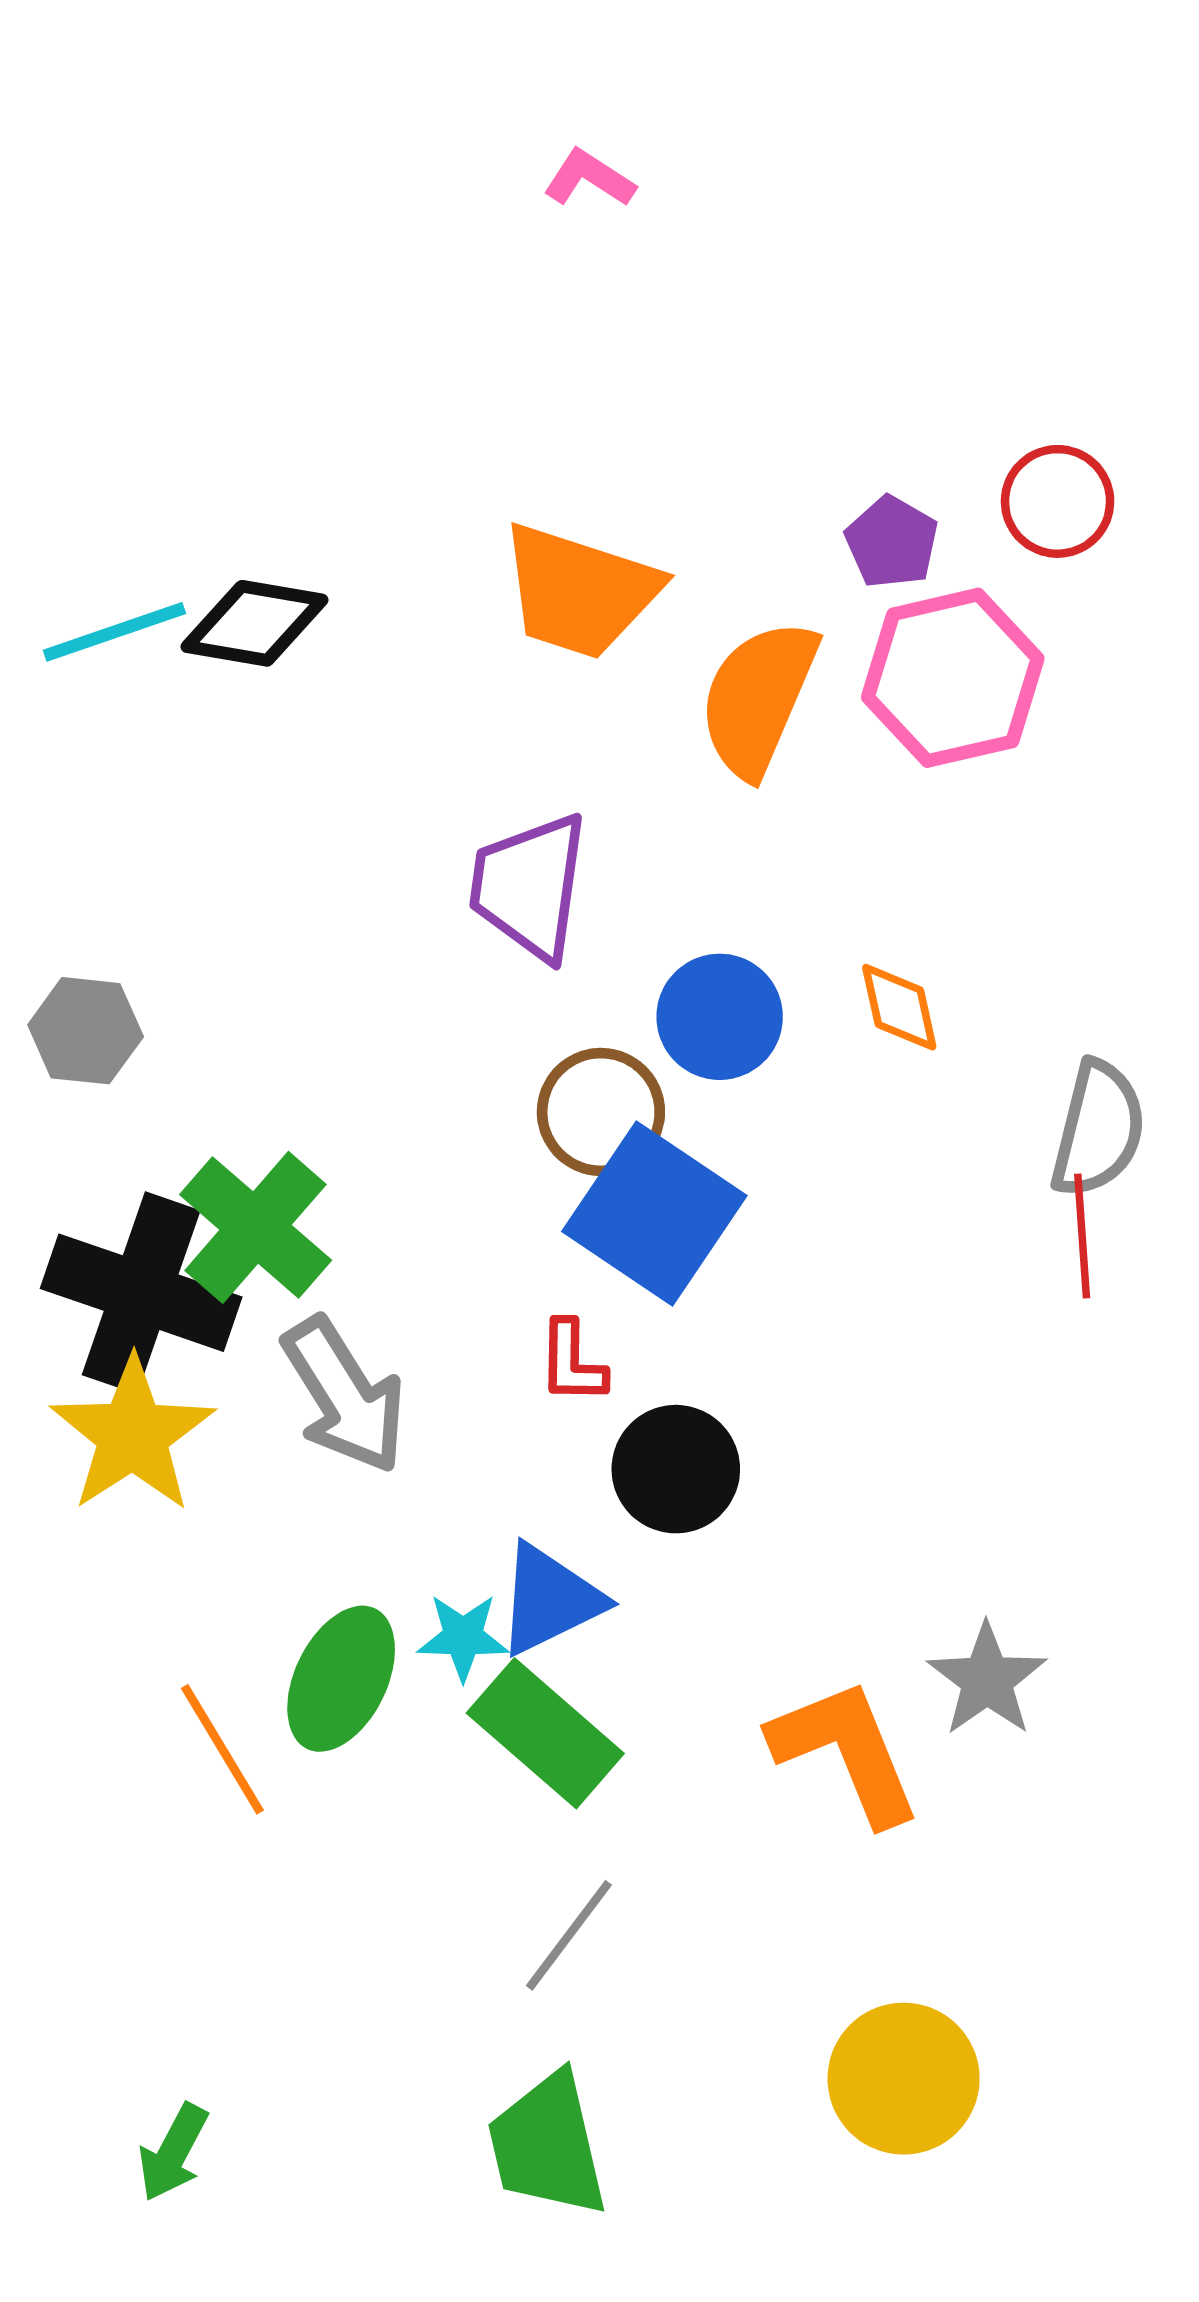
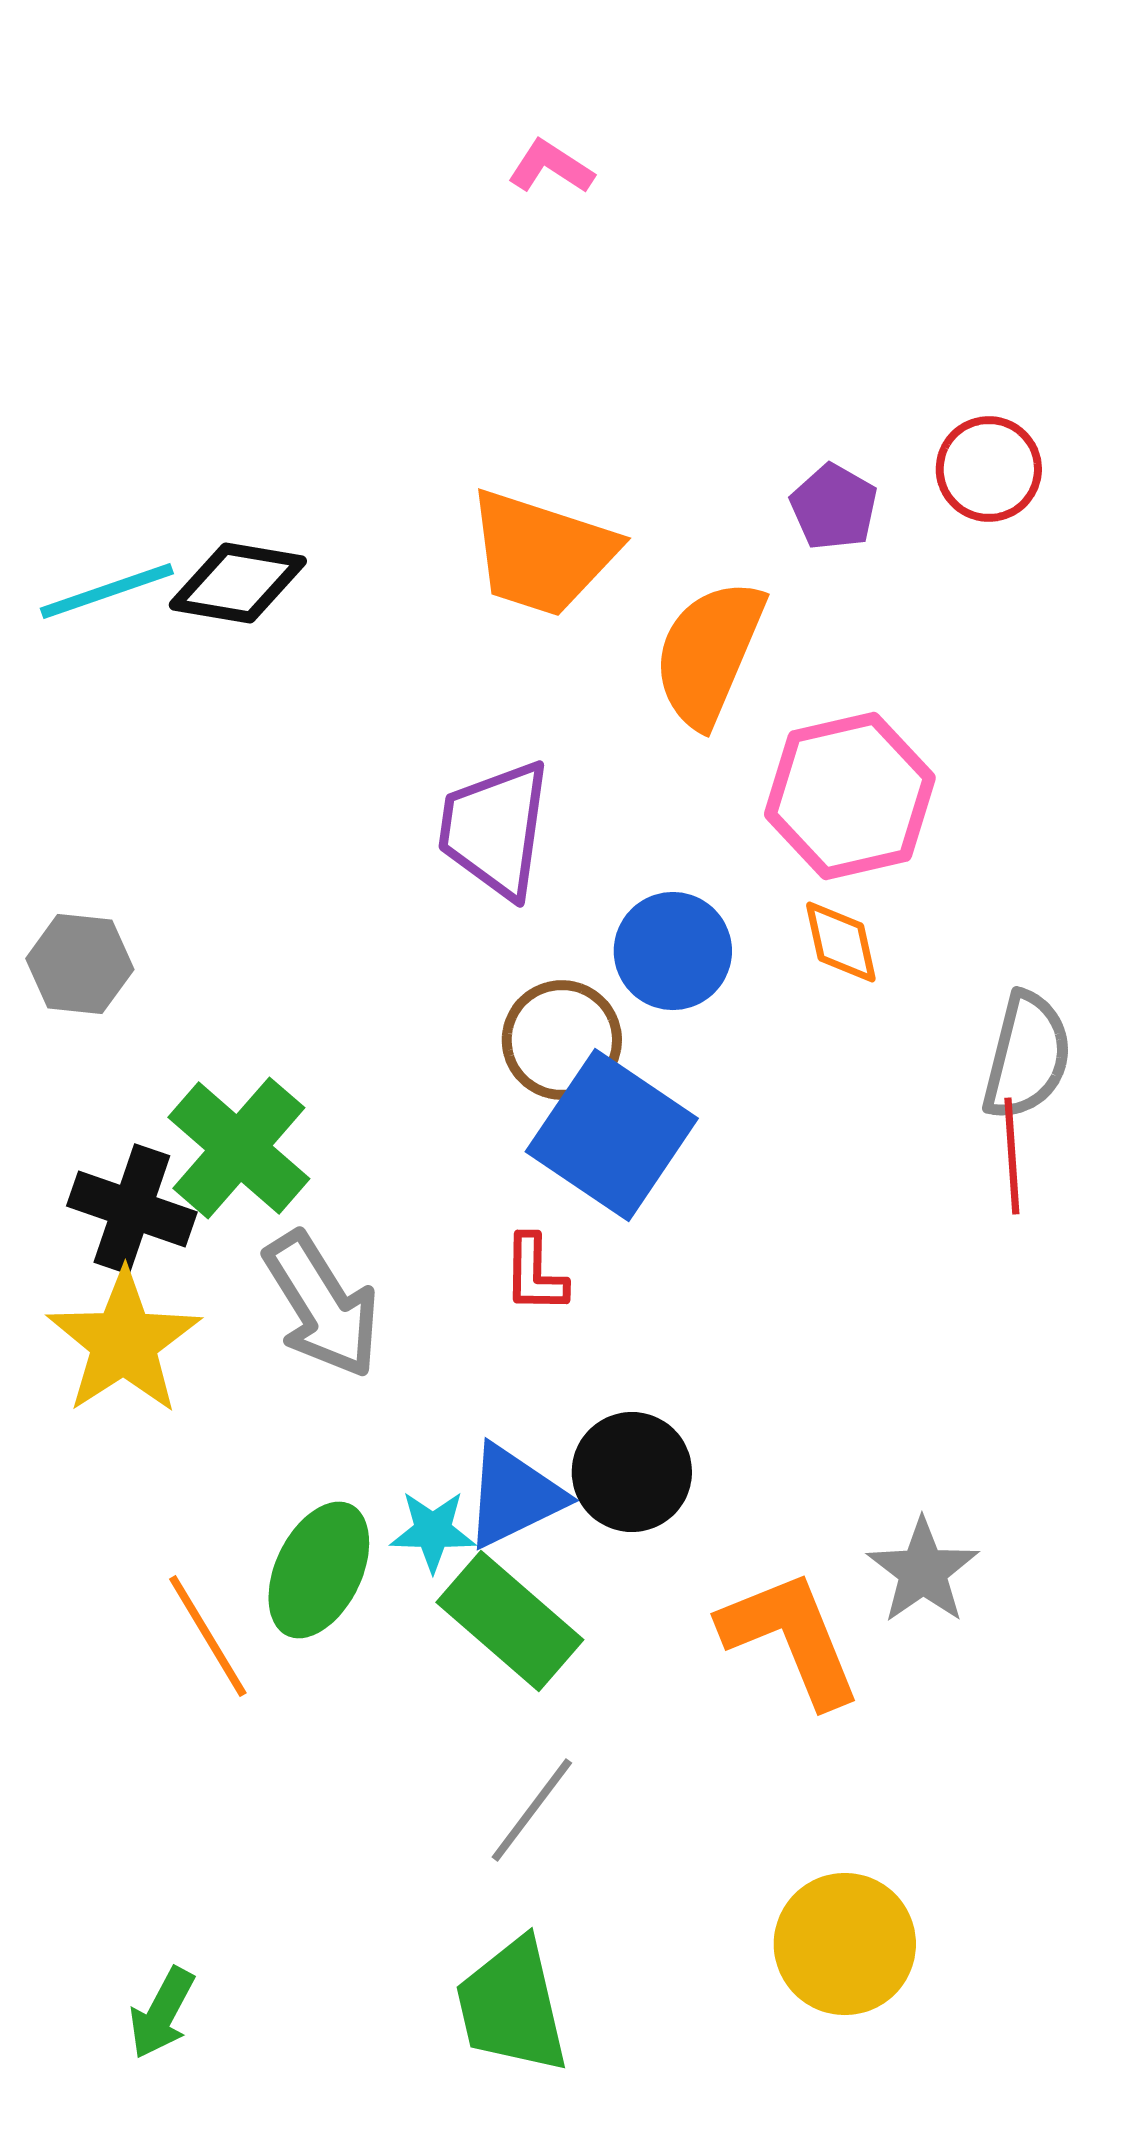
pink hexagon: (953, 678) -> (850, 796), moved
black cross: (141, 1293) -> (132, 1209), size x0.7
black circle: (676, 1469) -> (632, 1472), moved

